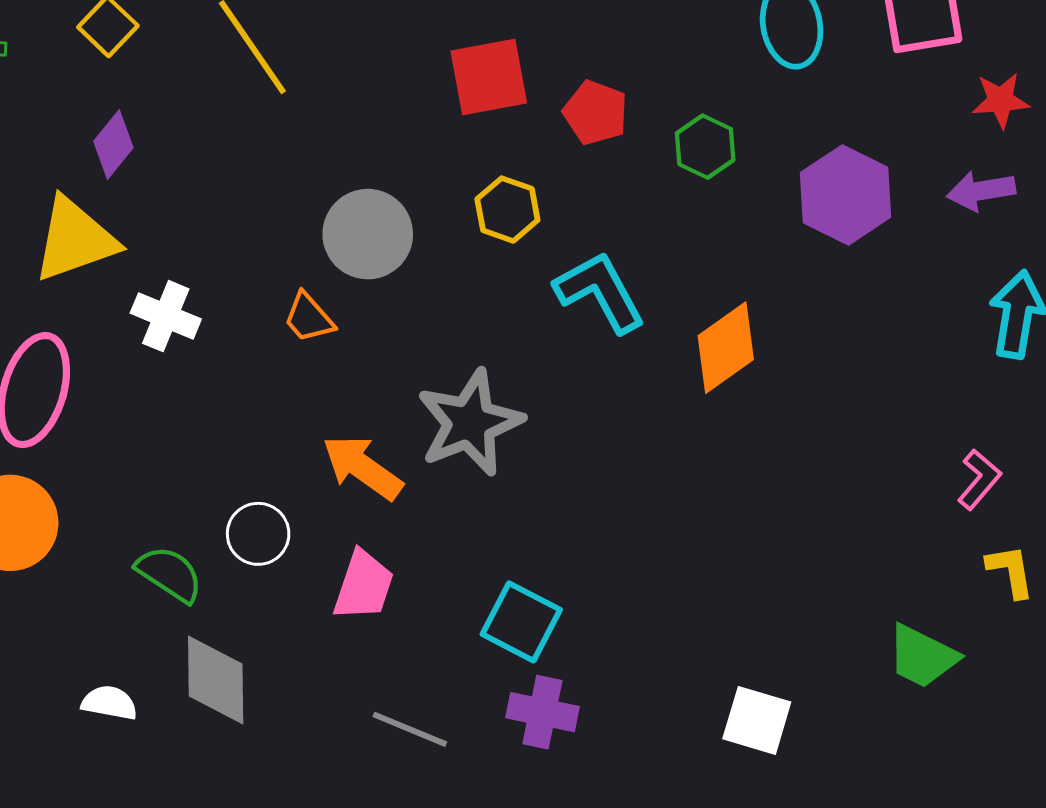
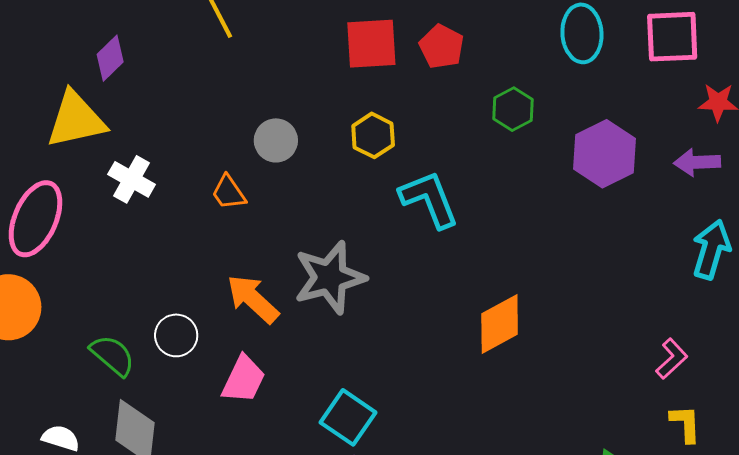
red pentagon: (596, 113) -> (442, 47), moved
gray circle: (368, 234) -> (276, 140), size x0.7
orange diamond: (726, 348) -> (500, 324), moved

